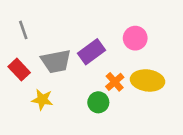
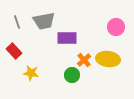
pink circle: (135, 38) -> (116, 27), moved
purple rectangle: (92, 52) -> (67, 38), turned 36
gray trapezoid: (56, 61) -> (44, 21), moved

